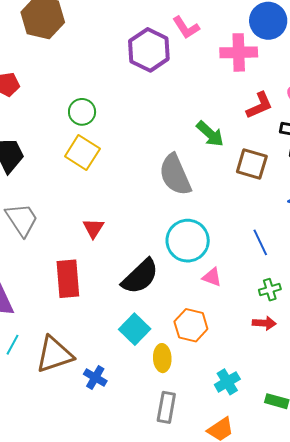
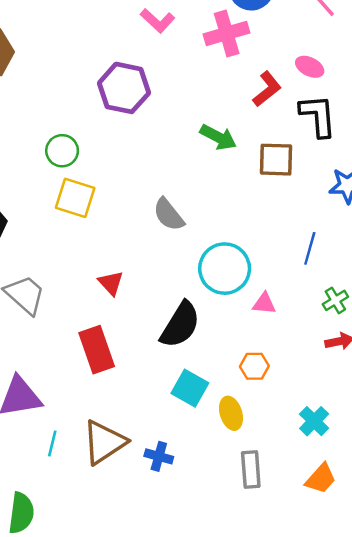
purple hexagon: (149, 50) -> (124, 88), moved
gray semicircle: (175, 175) -> (169, 215), moved, size x0.7
blue line: (260, 242) -> (310, 248), turned 56
orange hexagon: (191, 325) -> (254, 366), size x0.7

